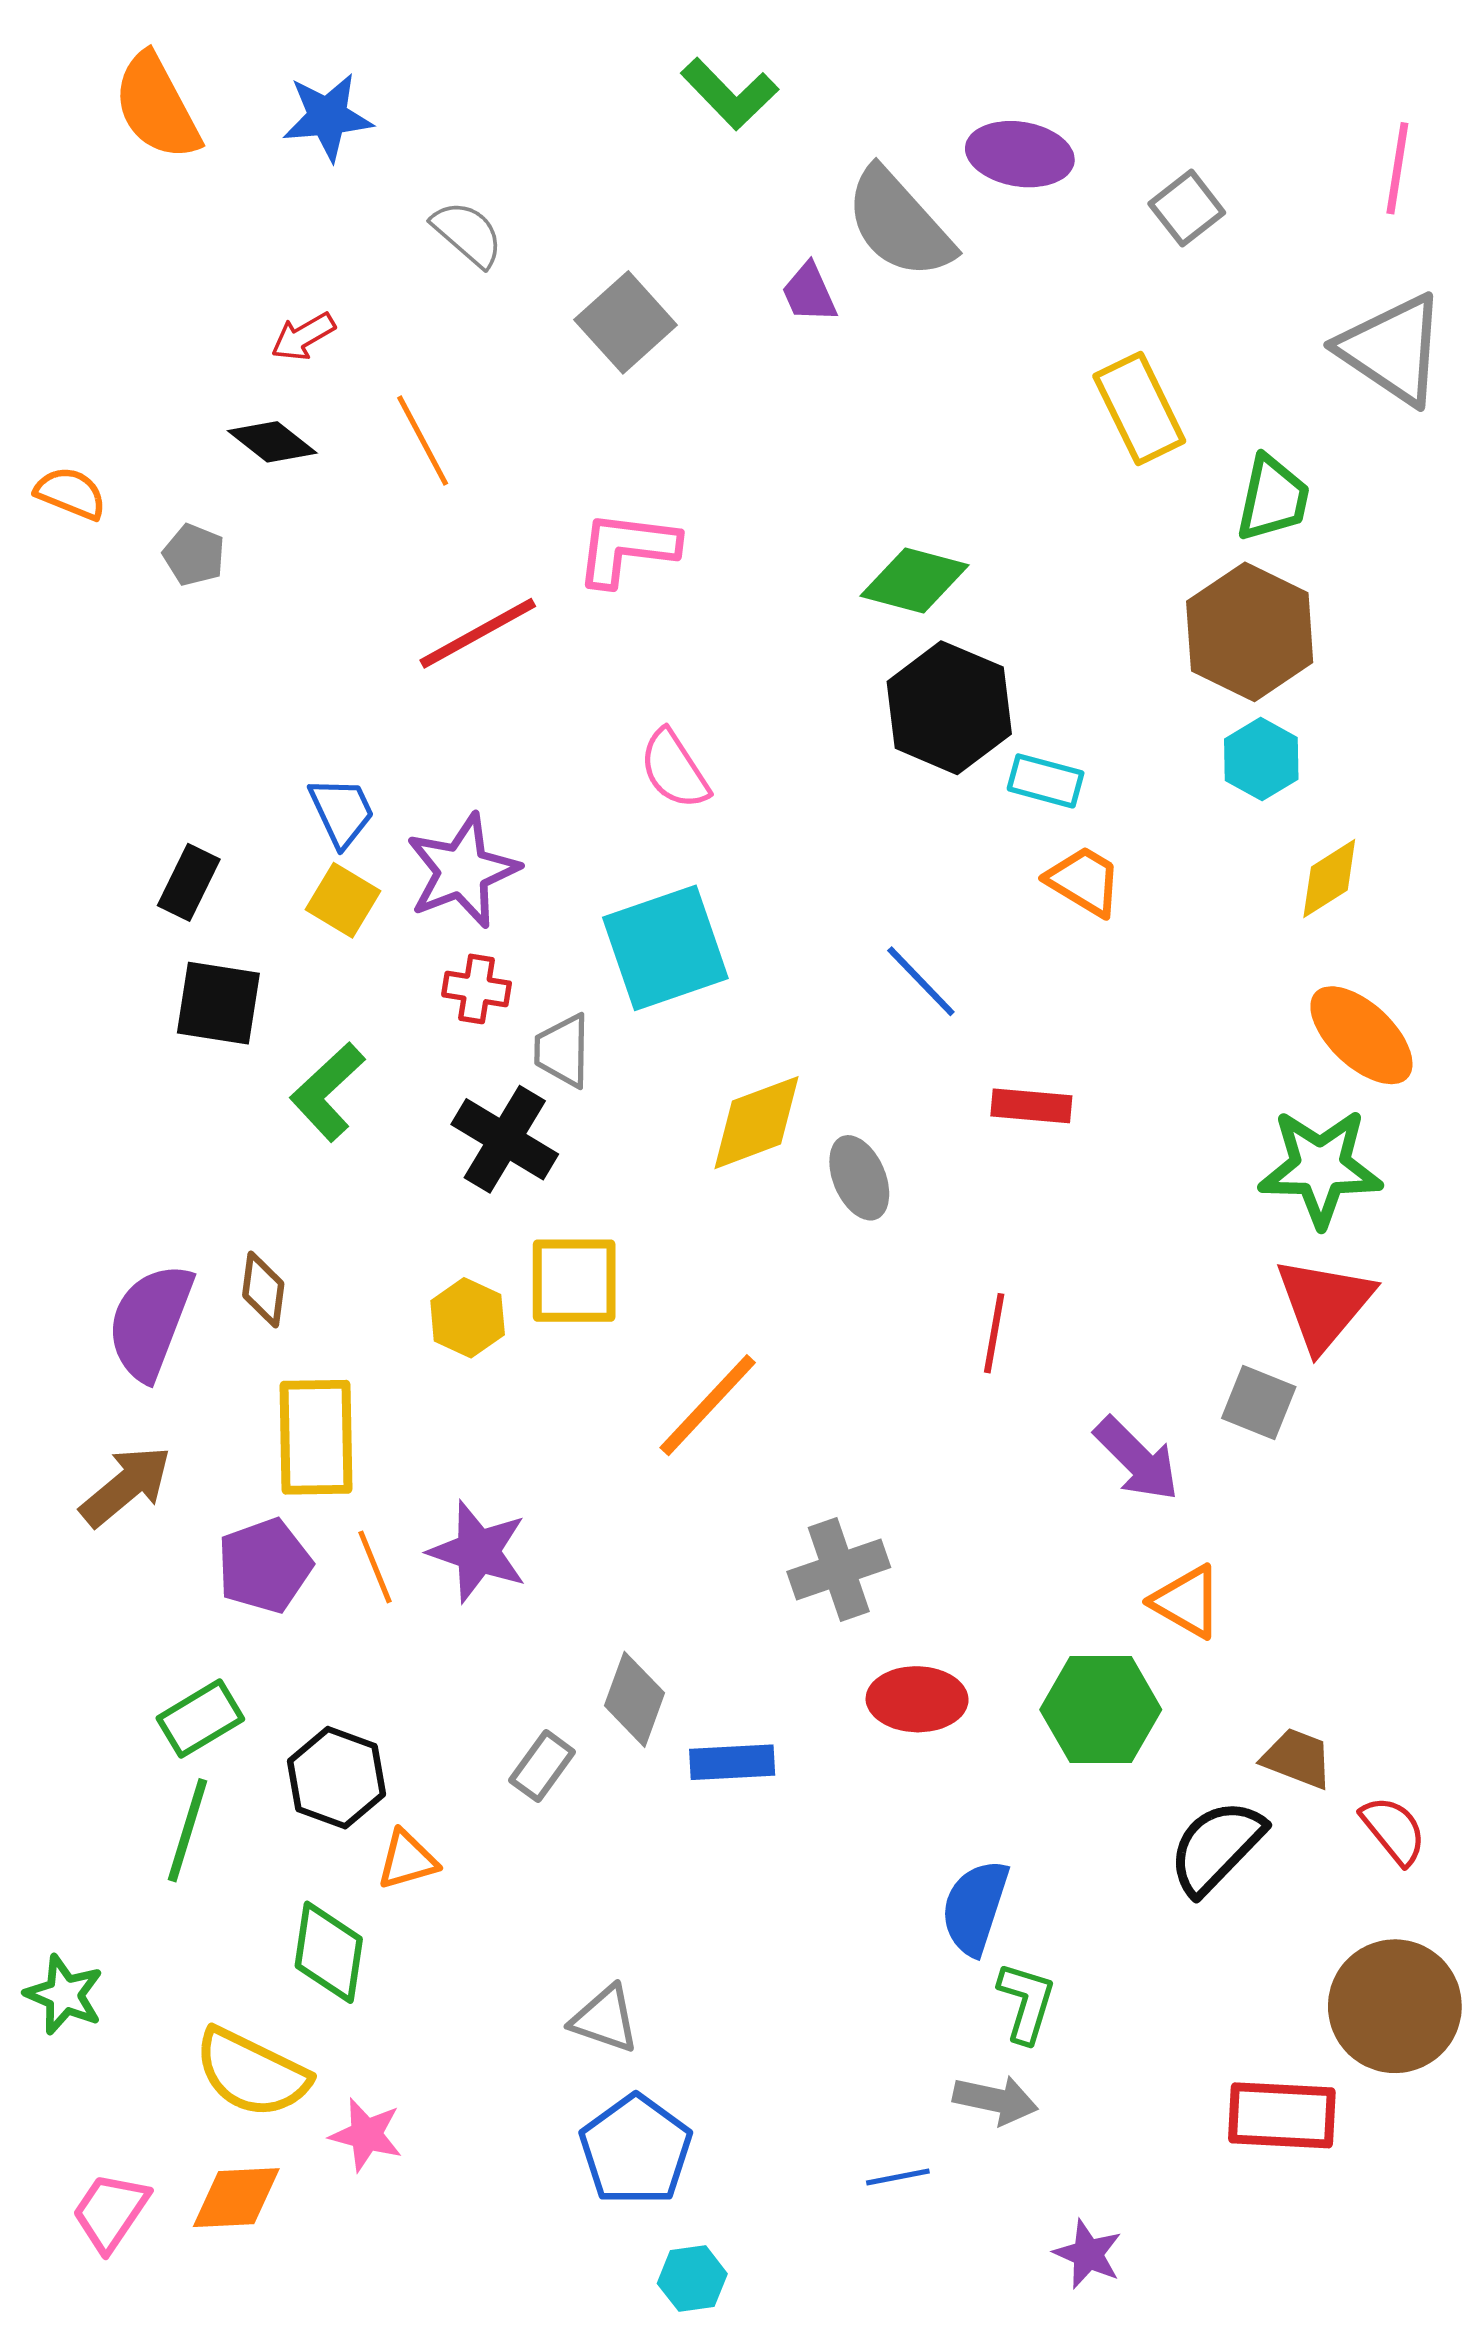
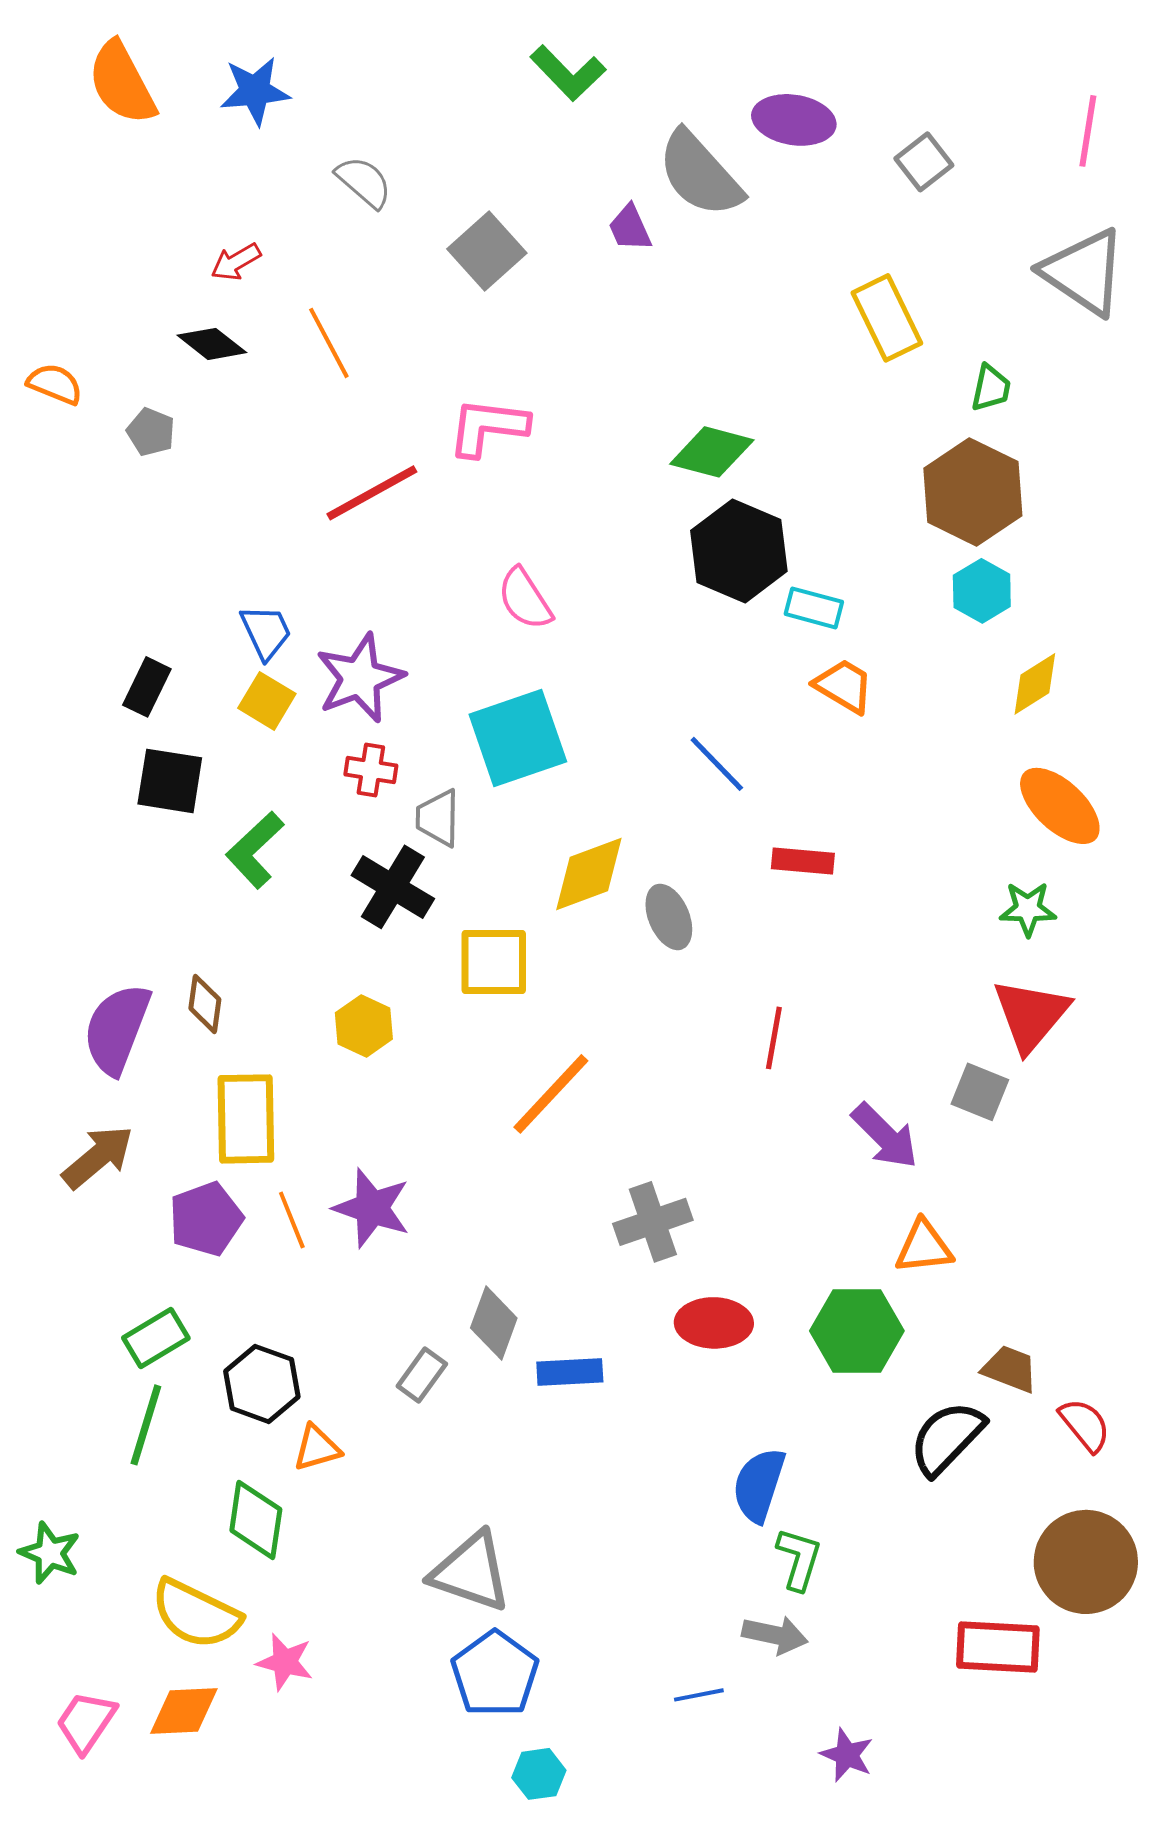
green trapezoid: (1273, 498) -> (991, 388), size x0.7
green star: (1320, 1168) -> (1028, 909), size x0.6
yellow square: (574, 1281) -> (494, 962), moved
orange triangle: (1187, 1602) -> (924, 1247), turned -36
gray triangle: (605, 2019) -> (471, 1572), size x1.5

